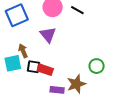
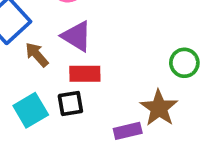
brown arrow: (23, 51) -> (37, 55), moved
red rectangle: (45, 70) -> (85, 74), moved

